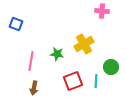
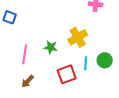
cyan line: (96, 81) -> (86, 63), moved
brown arrow: (34, 88) -> (28, 81), turned 32

